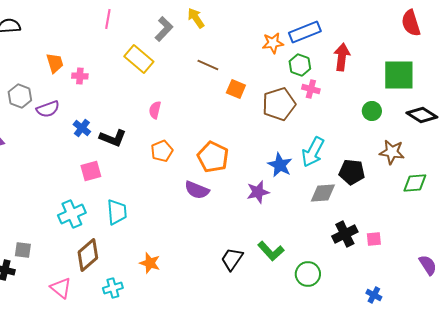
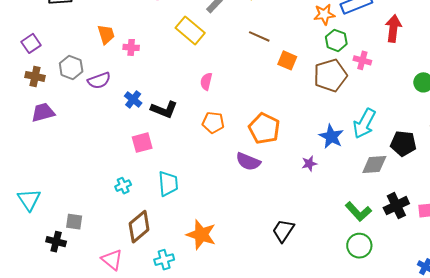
green hexagon: (300, 65) -> (336, 40), moved
orange pentagon: (162, 151) -> (213, 122), turned 30
purple star: (258, 192) -> (309, 164), size x0.7
cyan cross: (72, 214) -> (123, 186), size x0.6
green L-shape: (271, 251) -> (358, 212), moved
orange star: (150, 263) -> (201, 235), size x1.4

